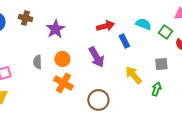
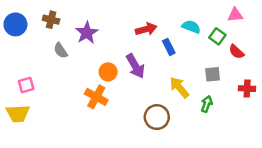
orange circle: (62, 59) -> (108, 72), moved
gray semicircle: (37, 62) -> (61, 51), moved, turned -32
brown circle: (98, 100) -> (157, 117), moved

